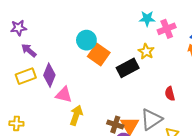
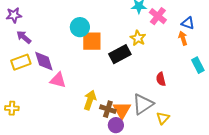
pink cross: (167, 29) -> (158, 16), turned -30
orange square: (99, 55) -> (92, 41), turned -35
purple diamond: (49, 75) -> (44, 61), turned -40
yellow arrow: (76, 115) -> (90, 100), moved

